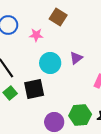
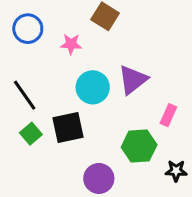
purple triangle: (76, 58) -> (133, 80), size x1.5
green hexagon: (80, 115) -> (139, 146), moved

